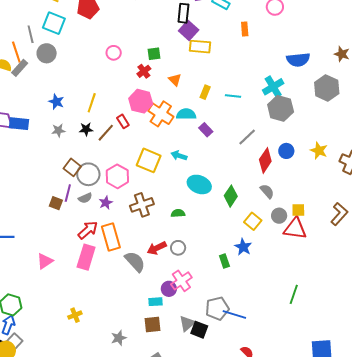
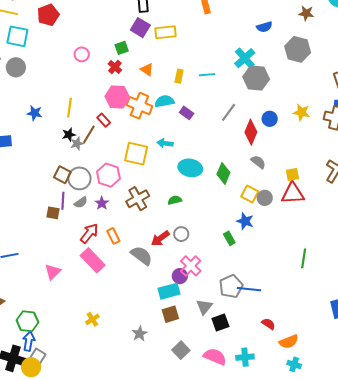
purple square: (189, 30) -> (140, 28), moved
blue semicircle: (298, 60) -> (264, 27), size x0.7
gray star: (58, 130) -> (77, 143), moved
gray circle: (279, 216) -> (265, 198), moved
orange rectangle: (111, 237) -> (113, 236), size x0.6
pink rectangle: (86, 257) -> (93, 260), turned -50
cyan rectangle: (155, 302) -> (169, 291), size x1.5
black square: (199, 330) -> (220, 323), moved, turned -30

